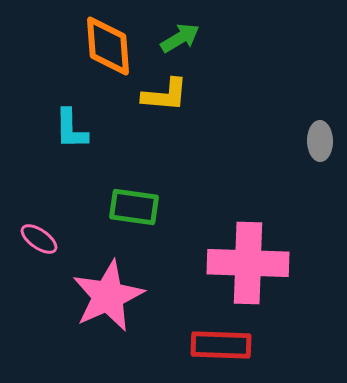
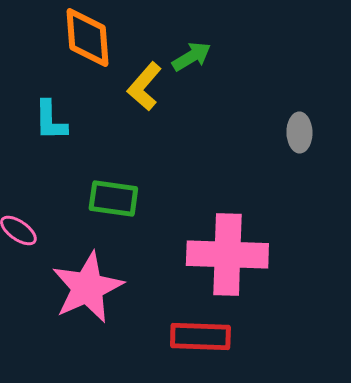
green arrow: (180, 38) -> (191, 56), moved
yellow L-shape: (165, 95) -> (144, 86), turned 126

